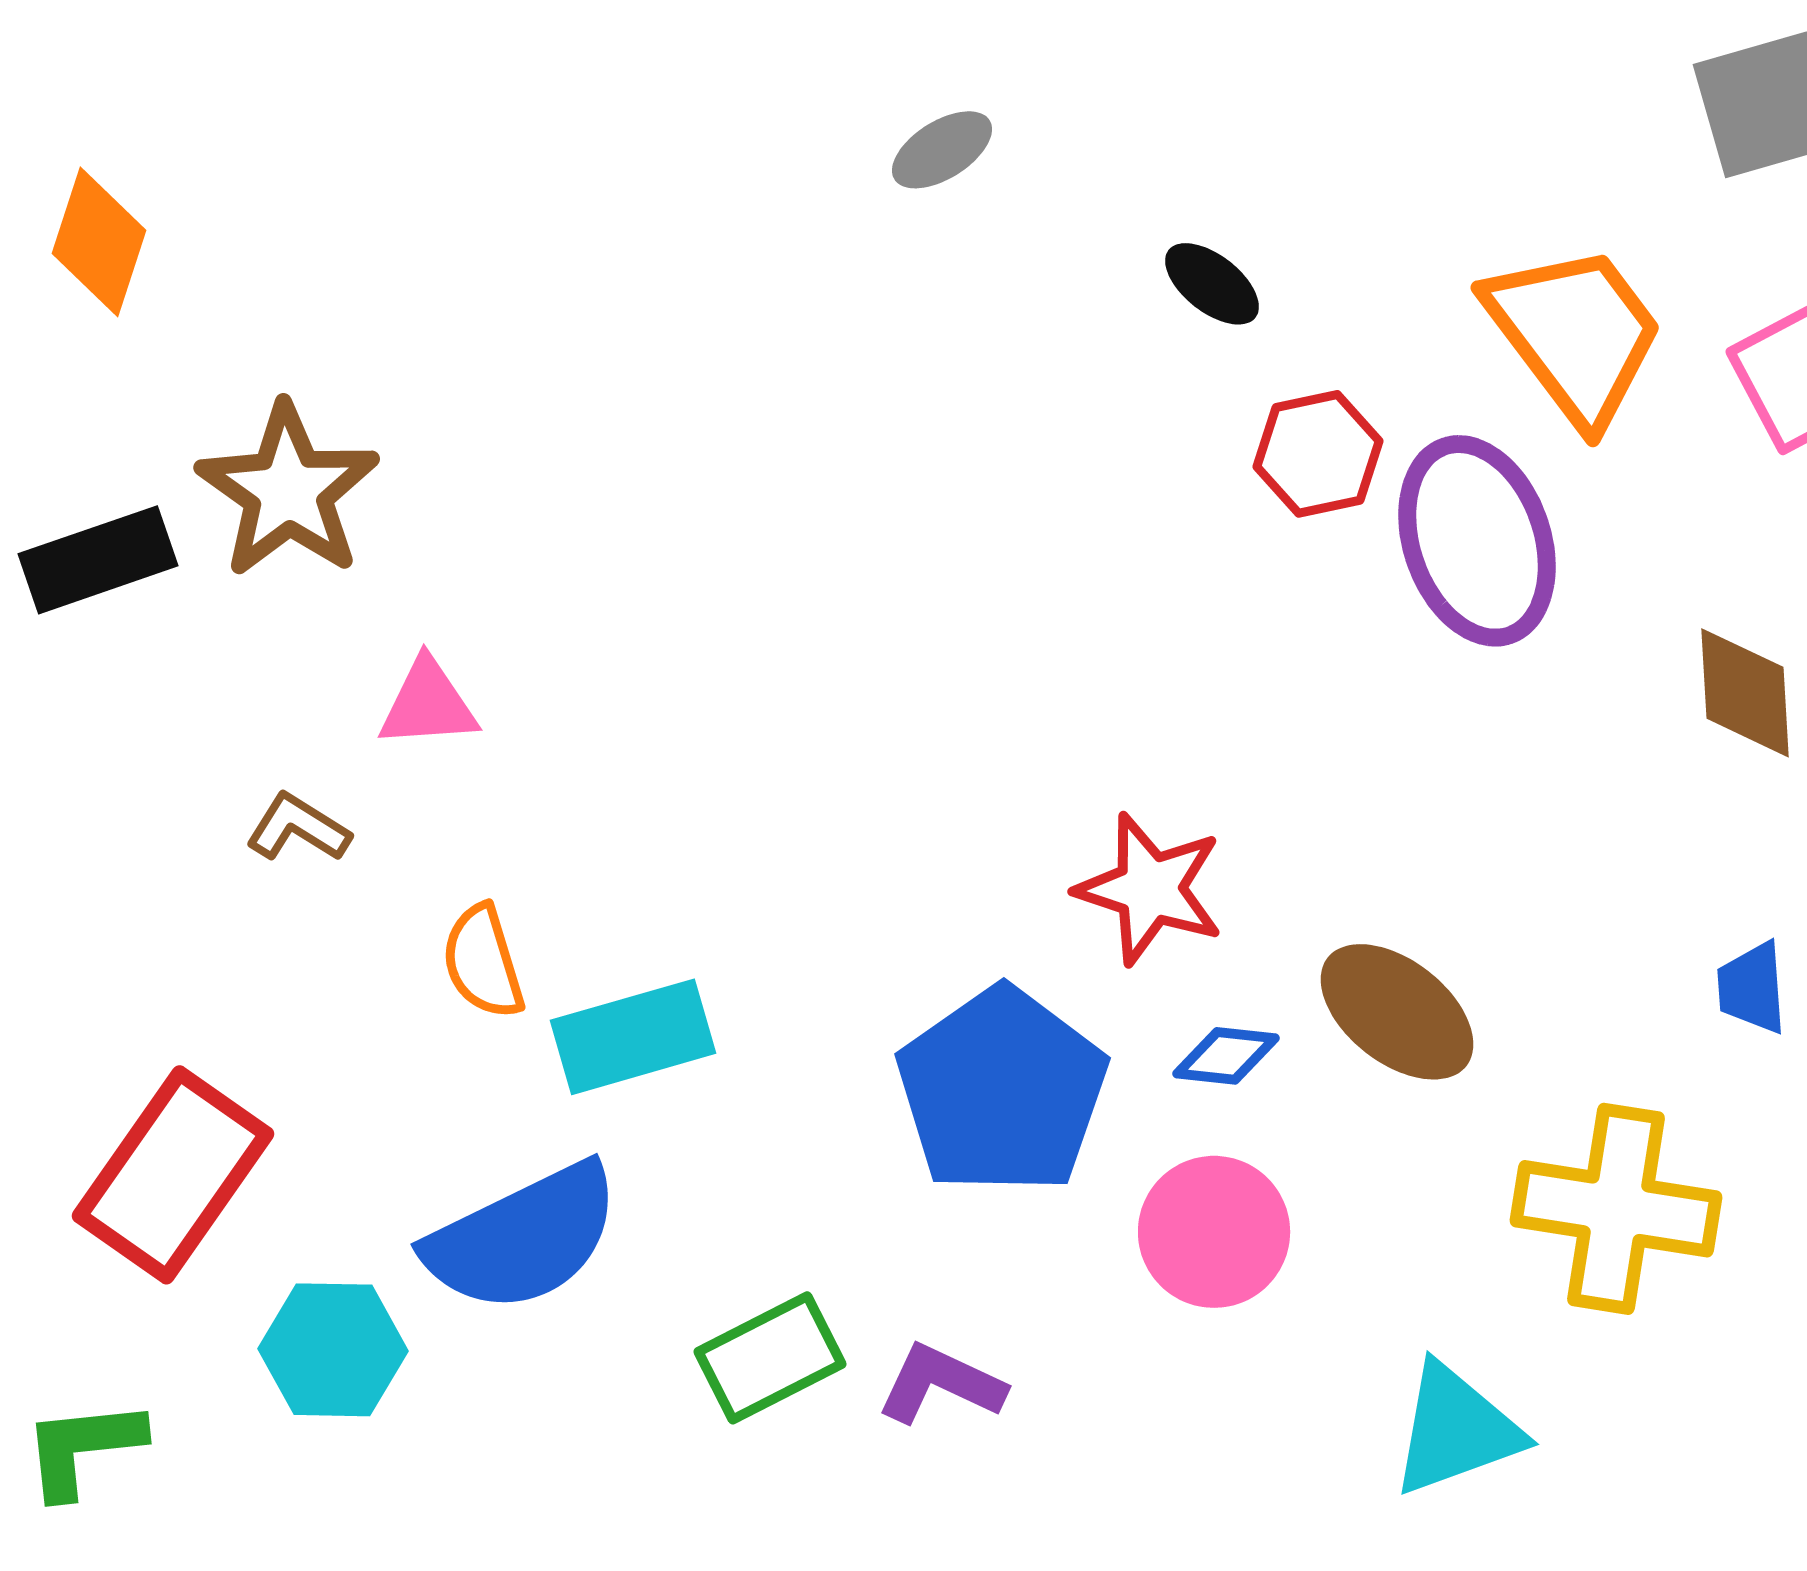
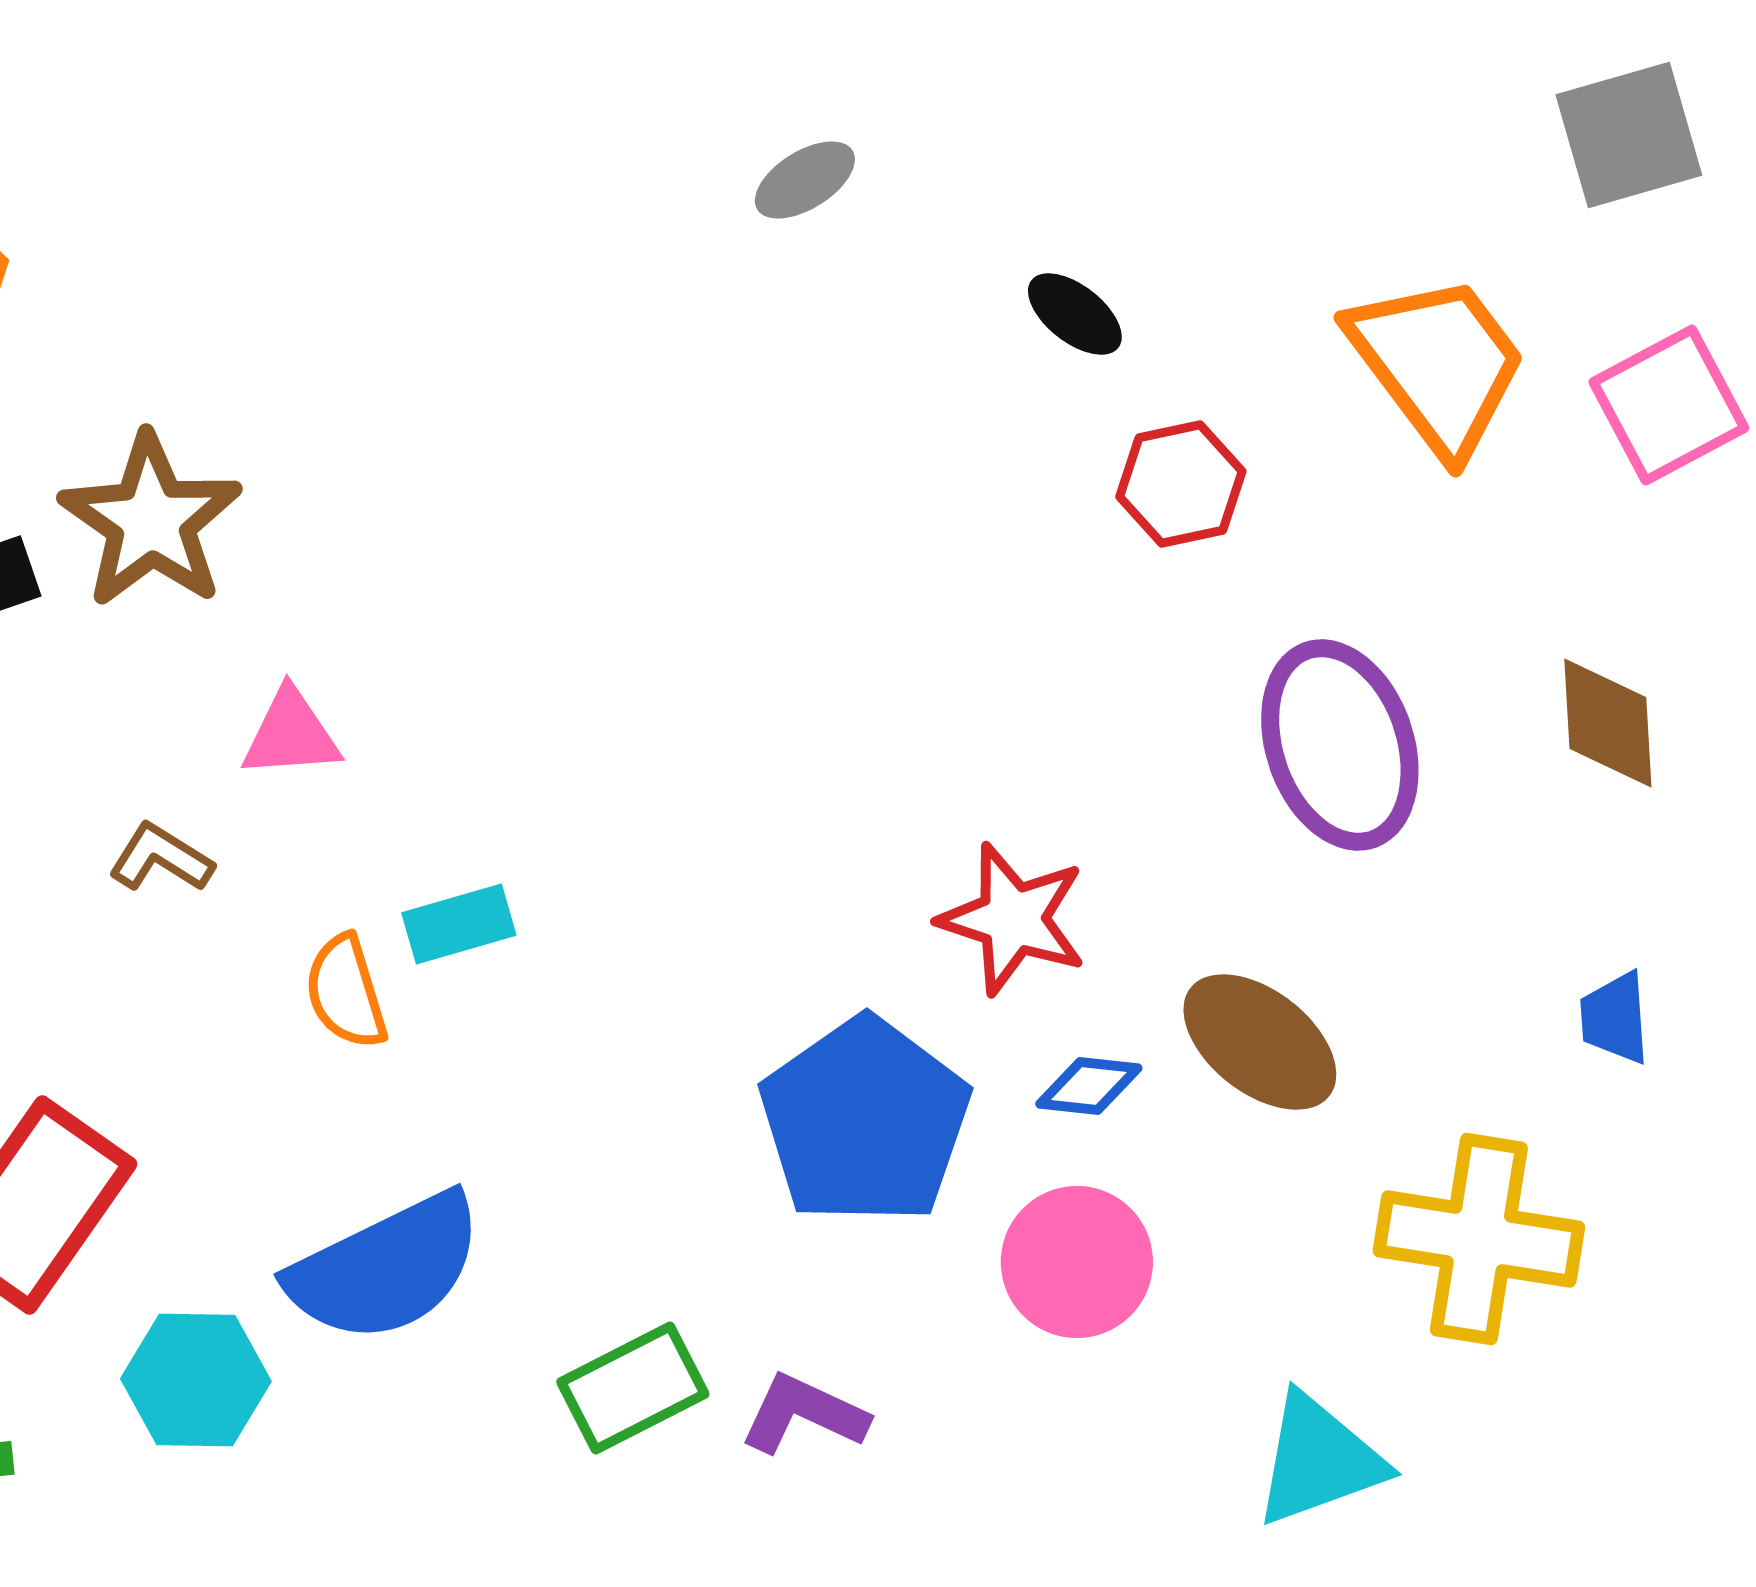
purple ellipse: (1477, 541) -> (1340, 745), moved
cyan rectangle: (633, 1037) -> (459, 924), moved, size x0.7

